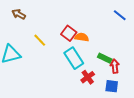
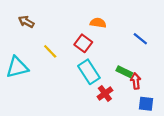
blue line: (120, 15) -> (140, 39), moved
orange semicircle: (82, 37) -> (98, 23), moved
blue square: (112, 86) -> (146, 104), moved

